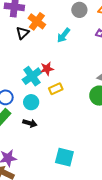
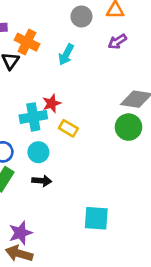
cyan cross: (32, 76) -> (33, 117), turned 36
yellow rectangle: (56, 89) -> (68, 128), turned 64

